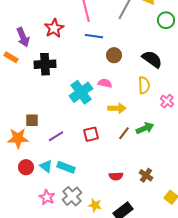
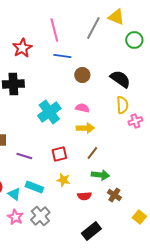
pink semicircle: (105, 83) -> (82, 108), moved
yellow semicircle: (144, 85) -> (122, 105), moved
pink cross: (167, 101) -> (135, 121), turned 32
green arrow: (145, 128) -> (100, 175), moved, turned 30
purple line: (56, 136) -> (24, 156), turned 49
cyan triangle: (46, 166) -> (14, 194), moved
yellow star: (95, 205) -> (63, 180), moved

